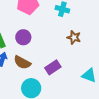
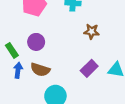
purple rectangle: (53, 67) -> (89, 68), moved

